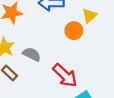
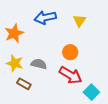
orange circle: (74, 31) -> (70, 52), moved

